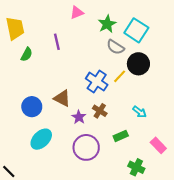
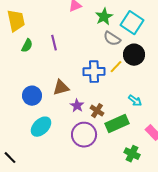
purple line: (57, 42) -> (54, 43), moved
blue cross: (97, 82) -> (94, 72), turned -35
brown triangle: (62, 98) -> (61, 88), turned -42
brown cross: (100, 111) -> (97, 111), moved
green rectangle: (121, 136) -> (117, 124), size x1.6

